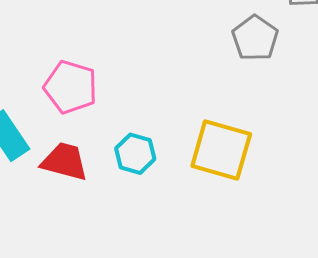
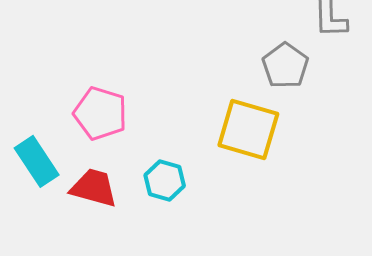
yellow square: (221, 150) -> (248, 129), moved

